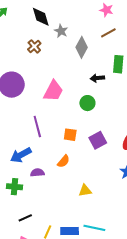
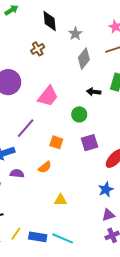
gray star: (61, 31) -> (75, 34), moved
purple line: (37, 126) -> (26, 128), turned 45
purple square: (98, 140) -> (89, 143), moved

